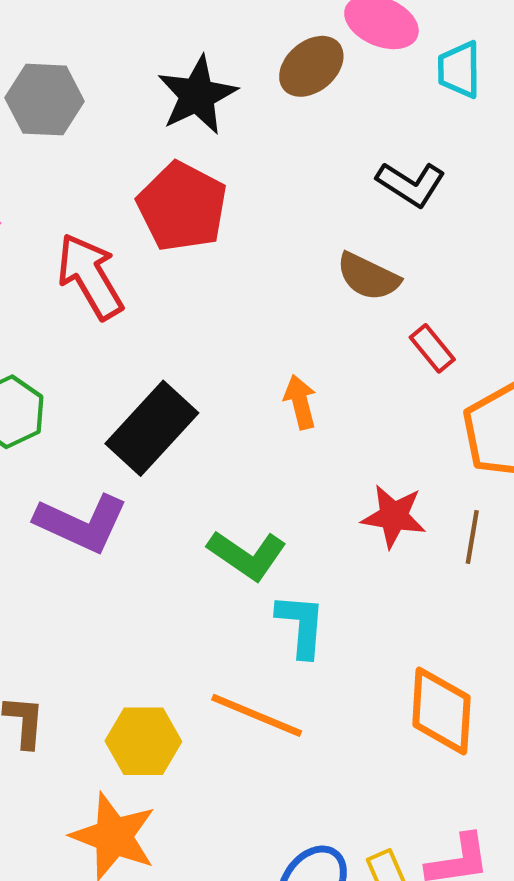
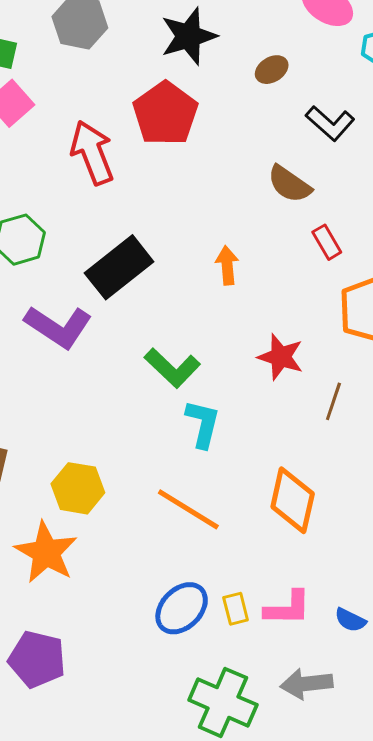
brown ellipse: (311, 66) -> (272, 70), moved, size x0.7
brown line: (472, 537) -> (333, 401), moved
orange line: (257, 715) -> (188, 509), moved

